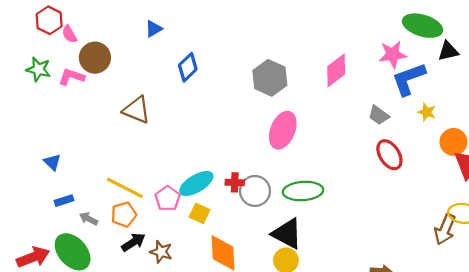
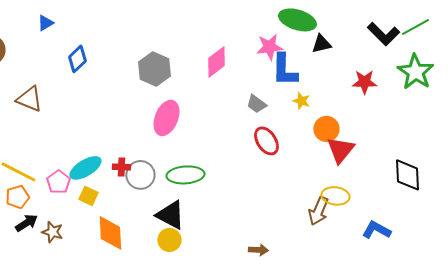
blue L-shape: (409, 79) -> (284, 70), turned -69

